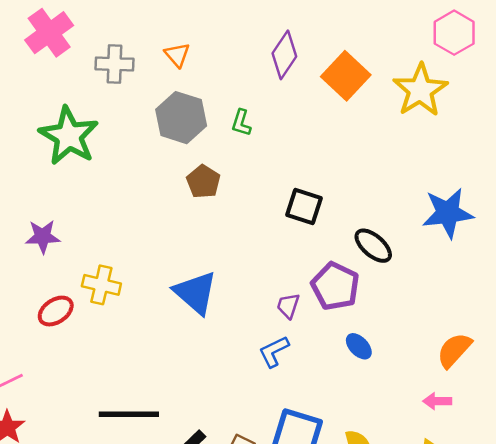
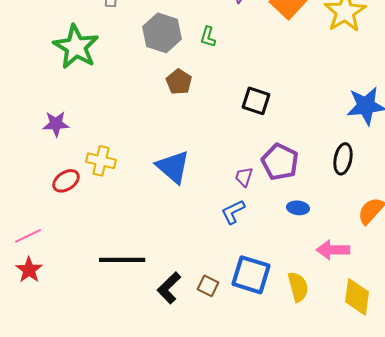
black ellipse: (373, 246) -> (343, 159), moved, turned 60
blue ellipse: (359, 346) -> (298, 208), turned -40
pink arrow: (437, 401) -> (333, 250), moved, size x1.5

